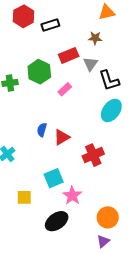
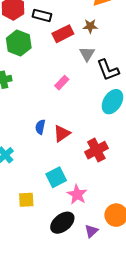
black rectangle: (50, 25) -> (42, 15), turned 36
red rectangle: (69, 55) -> (63, 34), moved
green hexagon: (39, 72) -> (19, 43), moved
purple triangle: (103, 241) -> (91, 231), moved

